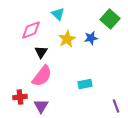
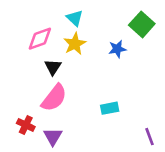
yellow star: (67, 39) -> (75, 44), moved
red cross: (20, 97) -> (26, 125), turned 32

